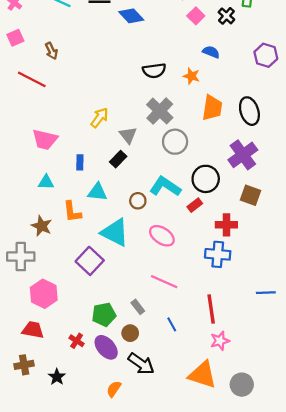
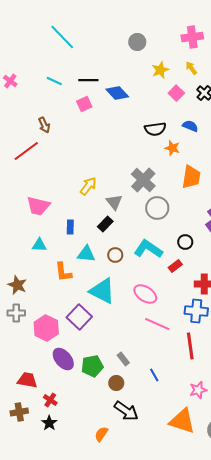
pink square: (15, 38) -> (84, 104), moved
black semicircle: (154, 71) -> (155, 129), moved
red line: (32, 79) -> (26, 151), turned -64
black circle: (206, 179) -> (185, 242), size x0.6
brown circle: (138, 201) -> (115, 255), moved
brown star: (42, 226) -> (17, 285), moved
gray cross: (21, 257) -> (16, 313), size x0.7
pink line: (164, 282) -> (157, 324), moved
pink hexagon: (44, 294) -> (46, 328), moved
red line: (211, 309) -> (190, 346), moved
red cross: (77, 341) -> (50, 400), moved
purple ellipse: (106, 347) -> (63, 359), moved

